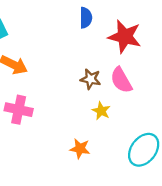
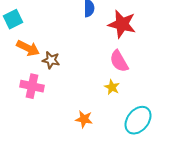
brown star: (91, 79) -> (51, 60), moved
yellow star: (101, 111) -> (112, 87), moved

